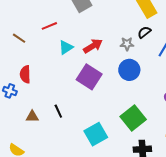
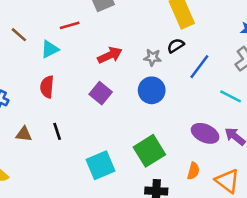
red line: (49, 26) -> (70, 25), moved
cyan triangle: (66, 47) -> (50, 49), moved
red semicircle: (25, 74) -> (47, 87), moved
purple square: (89, 77) -> (101, 93), size x0.7

